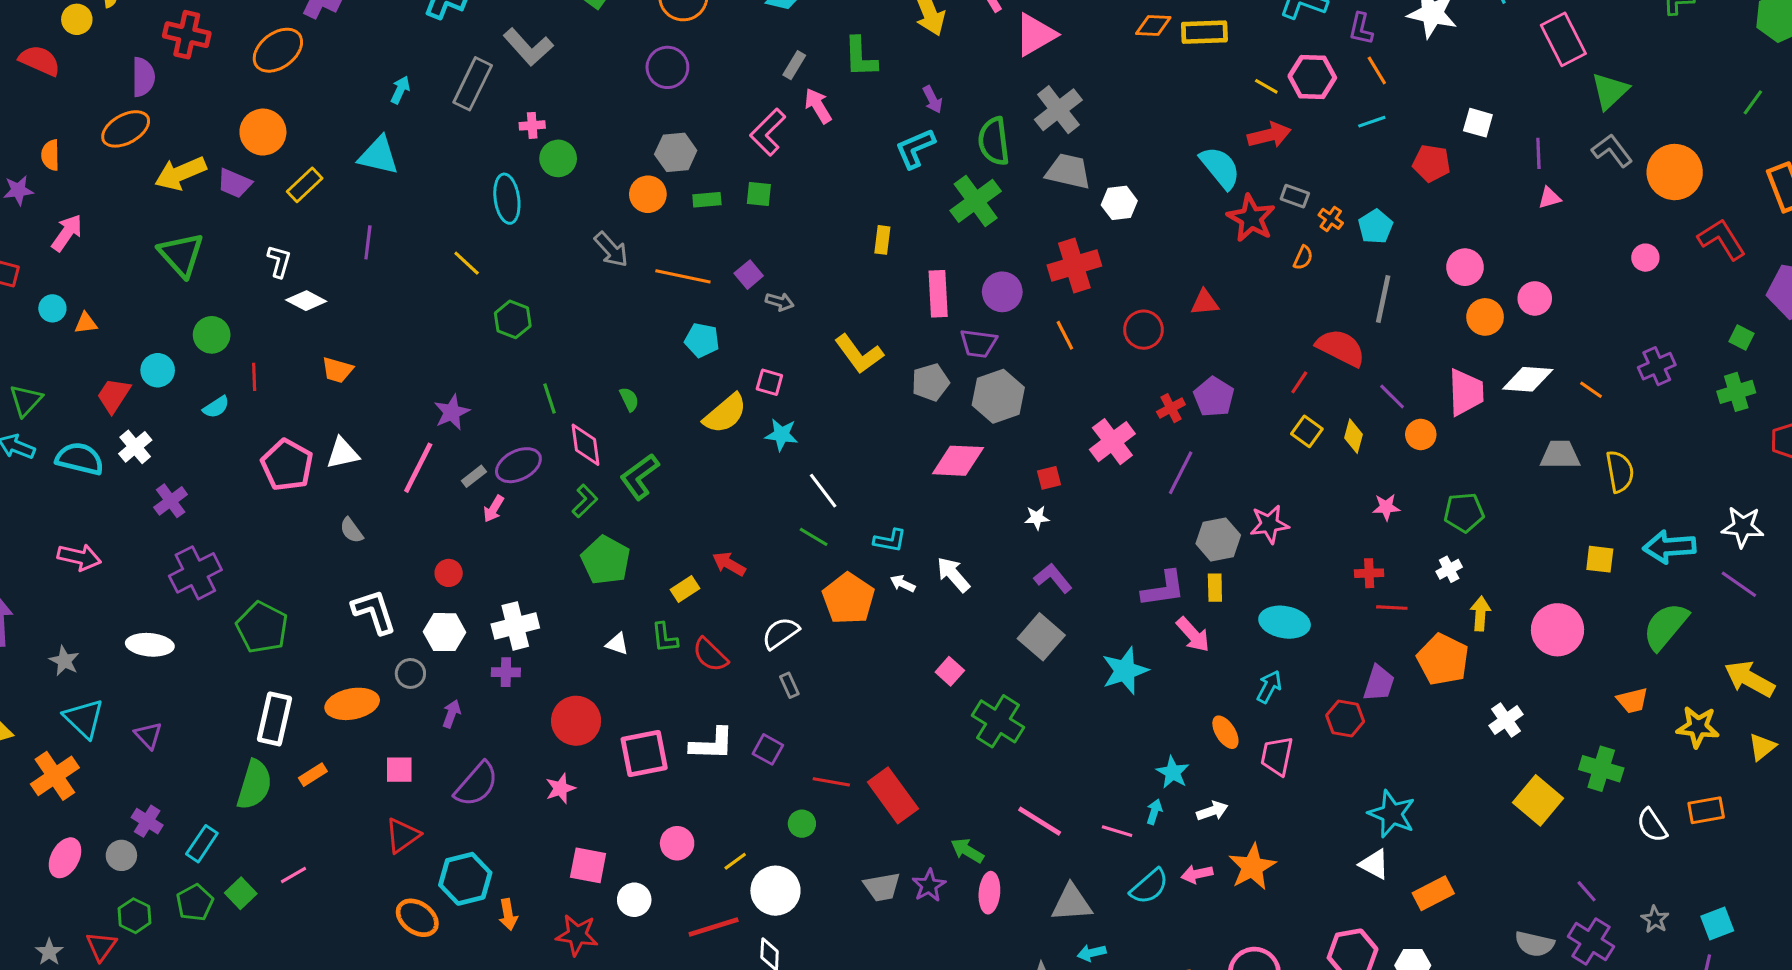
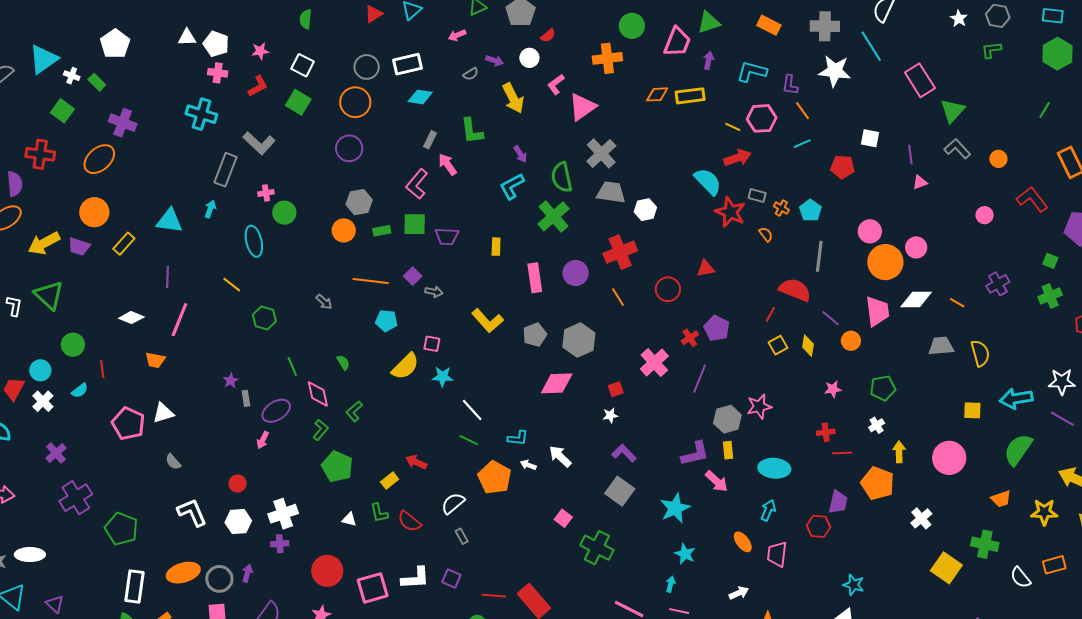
cyan arrow: (400, 90) -> (210, 209), moved
orange circle: (1675, 172) -> (998, 159), size x0.5
green square: (759, 194) -> (415, 224), size x1.4
gray arrow: (611, 250) -> (324, 302), moved, size x0.7
orange semicircle: (1303, 258) -> (766, 234), turned -56
white L-shape: (279, 261) -> (14, 306), moved
orange circle: (1485, 317) -> (885, 262), size x1.5
purple trapezoid: (978, 343) -> (447, 236), moved
purple star: (452, 412) -> (231, 381), size x0.7
yellow square: (1307, 431) -> (778, 345), turned 30
white cross: (135, 447) -> (43, 401), moved
pink line: (418, 468) -> (179, 320), moved
gray rectangle: (474, 476) -> (246, 398), moved, turned -56
green L-shape: (640, 477) -> (354, 411), size x0.7
white ellipse: (150, 645) -> (30, 555), moved
gray circle: (410, 673) -> (219, 579), moved, size x1.4
cyan star: (1173, 772) -> (685, 554), moved
cyan arrow: (1154, 812) -> (671, 584), moved
cyan star: (1392, 814) -> (854, 585), size x0.7

